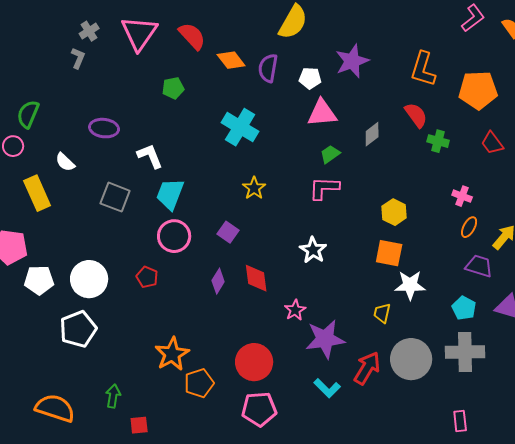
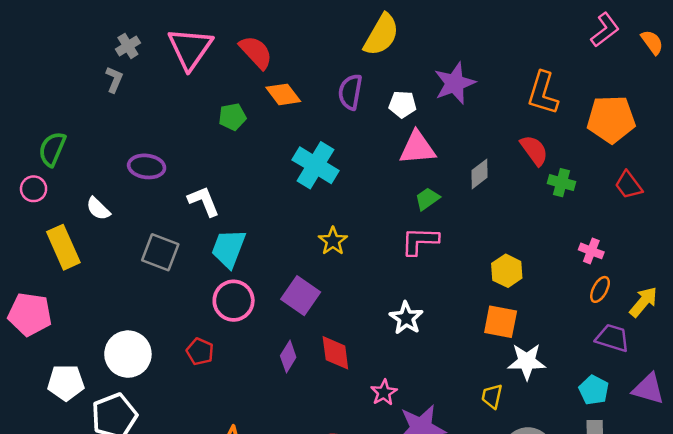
orange diamond: (231, 60) -> (283, 94), moved
purple square: (228, 232) -> (301, 296), size x1.4
white pentagon: (39, 280) -> (66, 383), moved

